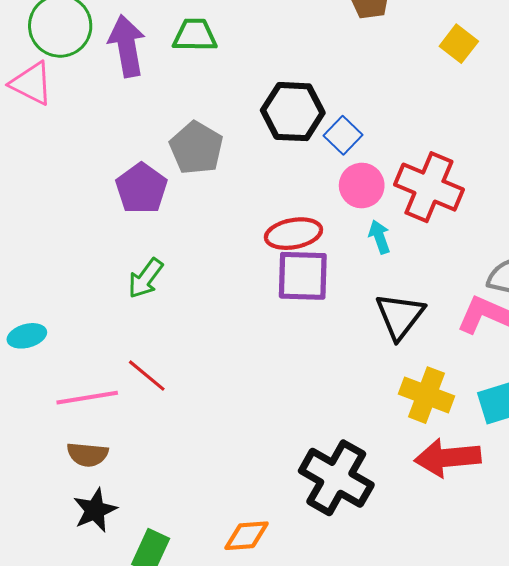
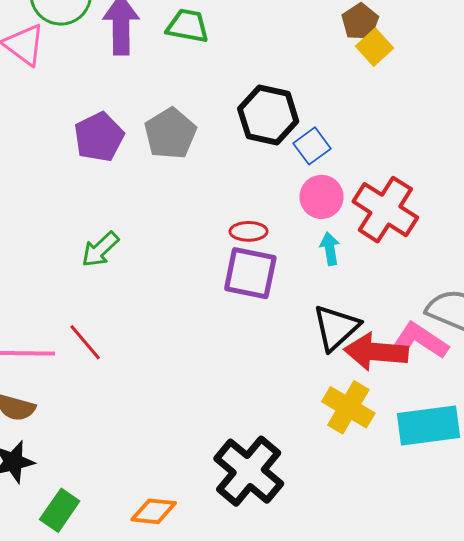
yellow square: (459, 44) -> (374, 47), moved
purple pentagon: (141, 188) -> (99, 137), moved
red ellipse: (293, 234) -> (249, 231), size x0.7
red arrow: (448, 458) -> (376, 352), moved

